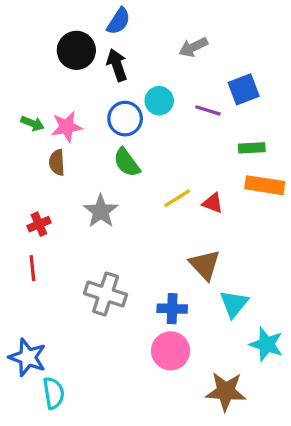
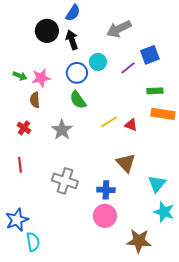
gray arrow: (193, 47) -> (119, 29), size x1.4
purple line: (208, 110) -> (128, 68), turned -56
red cross: (39, 224) -> (24, 128), moved, turned -32
cyan triangle: (234, 304) -> (157, 184), moved
blue star: (28, 357) -> (17, 220), turned 30

